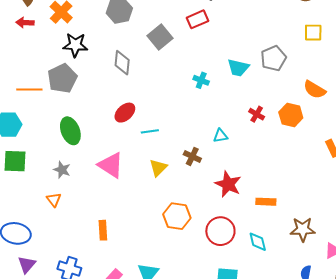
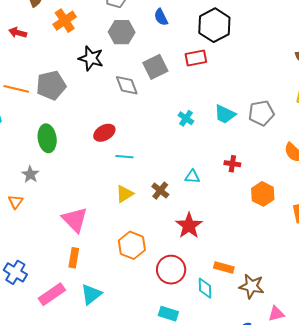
red arrow: (25, 23) -> (18, 33), moved
black star: (75, 45) -> (91, 58), moved
gray diamond: (122, 63) -> (127, 85), moved, turned -40
red cross: (257, 114) -> (232, 164), turned -35
orange hexagon: (291, 115) -> (263, 194), moved
pink triangle: (111, 165) -> (75, 220), moved
orange rectangle: (266, 202) -> (224, 267), moved
orange rectangle: (103, 230) -> (74, 258), moved

